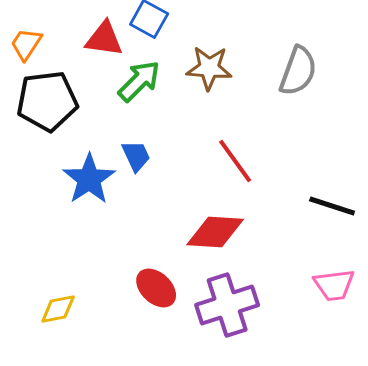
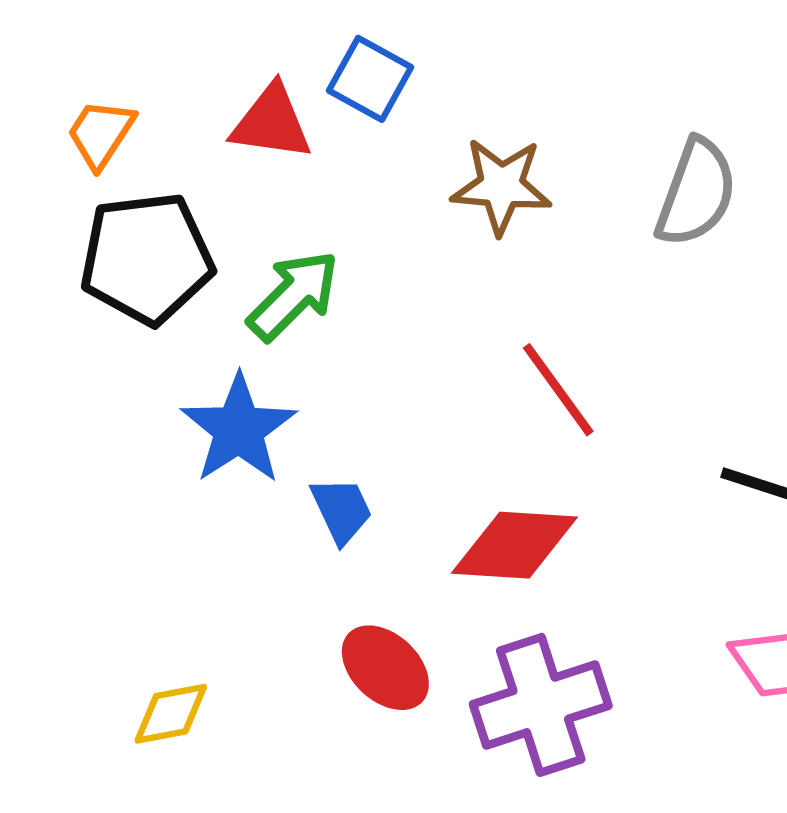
green arrow: (139, 81) -> (293, 296), moved
blue trapezoid: (136, 156) -> (342, 510), moved

